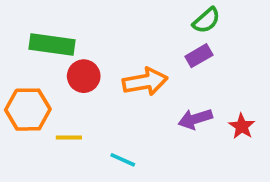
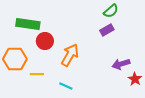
orange arrow: (145, 82) -> (70, 55), moved, turned -50
purple arrow: (195, 119) -> (121, 64), moved
red star: (242, 126) -> (135, 79), moved

